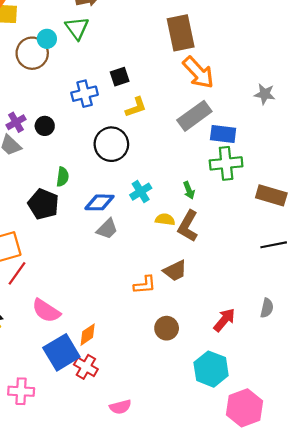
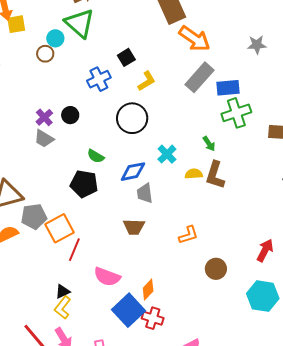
green triangle: (77, 28) -> (80, 23), size x1.4
brown circle: (32, 53) -> (45, 54), size x0.6
green semicircle: (63, 177) -> (96, 156), turned 126
gray trapezoid: (107, 229) -> (145, 193), turned 140
brown trapezoid: (175, 271) -> (134, 227), moved, turned 40

